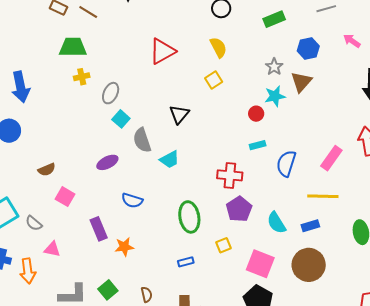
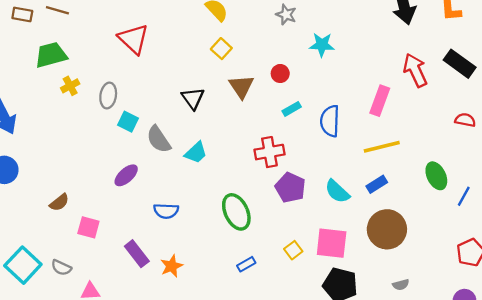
red triangle: (162, 51) -> (133, 39), moved, turned -32
brown triangle: (301, 82) -> (241, 87), moved
cyan star: (275, 96) -> (322, 45), moved, turned 30
yellow square: (224, 245) -> (293, 250), moved

